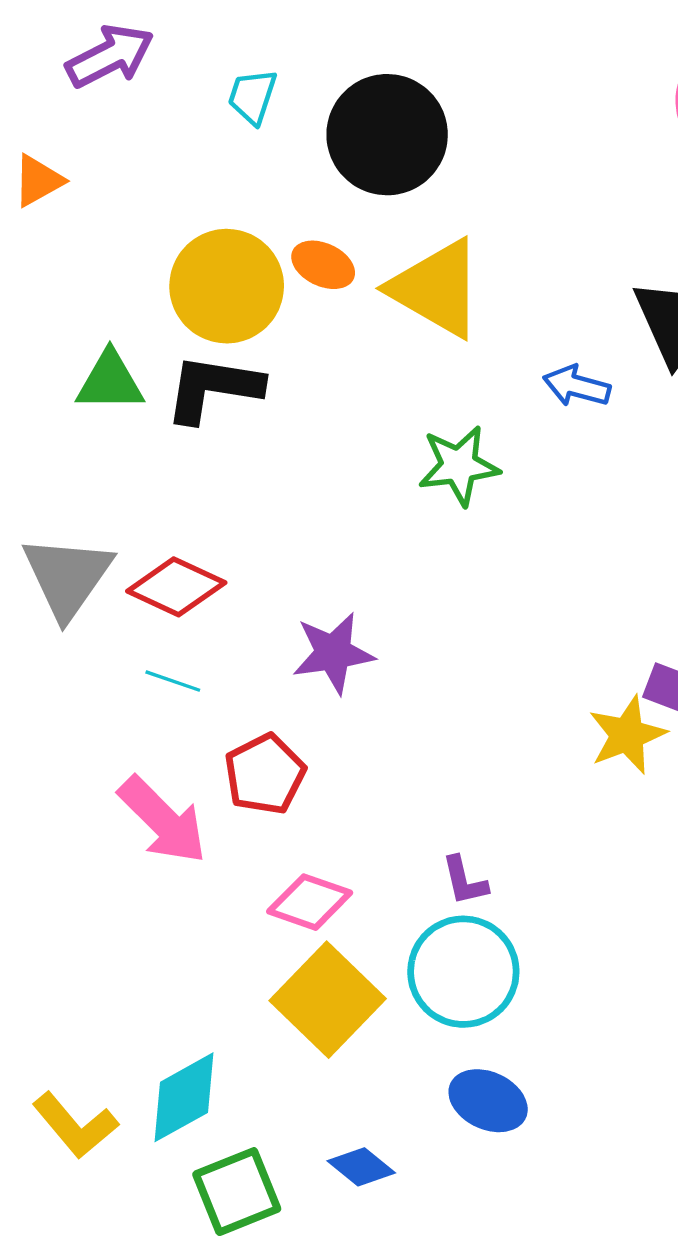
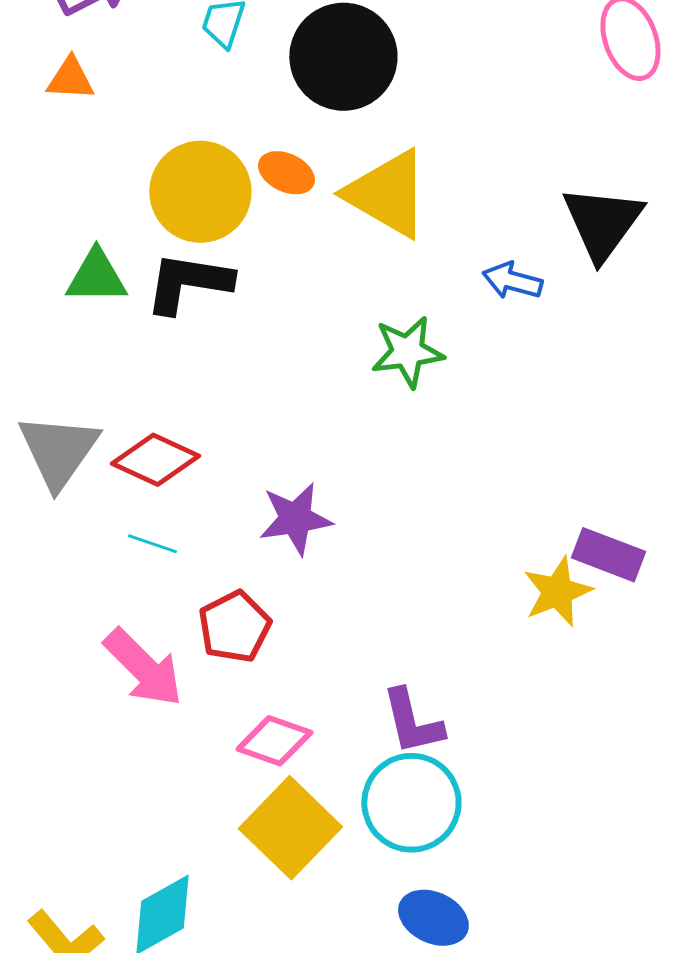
orange triangle: (38, 181) -> (70, 79), moved, turned 32
purple L-shape: (465, 881) -> (412, 722), size x1.5

